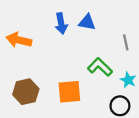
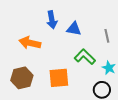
blue triangle: (87, 22) -> (74, 29), moved
orange arrow: (19, 40) -> (30, 43), moved

